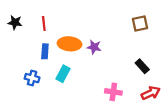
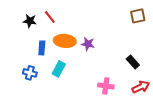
black star: (15, 22) -> (30, 21), moved
red line: (44, 24) -> (50, 17), moved, turned -32
brown square: (140, 24) -> (138, 16), moved

